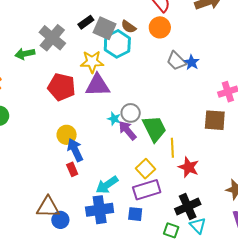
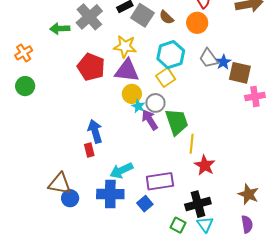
cyan hexagon: (117, 44) -> (171, 55), moved
brown square: (215, 120) -> (240, 73), moved
yellow circle: (67, 135) -> (132, 94), moved
yellow square: (146, 169) -> (166, 77), moved
blue square: (135, 214) -> (145, 204), turned 35

